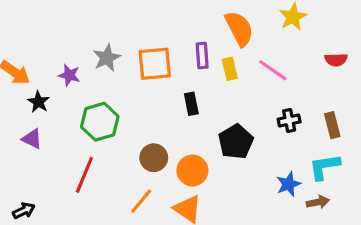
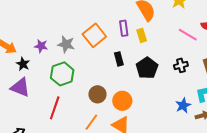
gray star: (107, 58) -> (66, 44), moved, turned -30
orange square: (155, 64) -> (94, 35), turned -30
pink line: (273, 70) -> (188, 35), moved
purple triangle: (32, 139) -> (20, 87), size x1.5
black pentagon: (236, 142) -> (147, 68), moved

